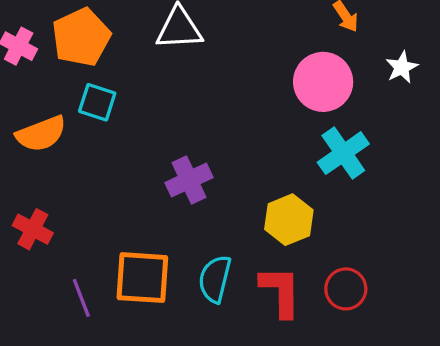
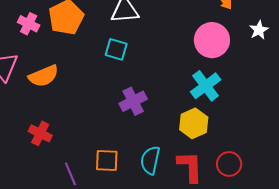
cyan square: (97, 102) -> (116, 49), moved
cyan cross: (343, 153) -> (206, 86), moved
orange square: (142, 278) -> (107, 161), size x0.7

